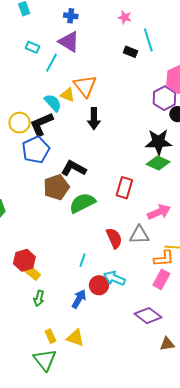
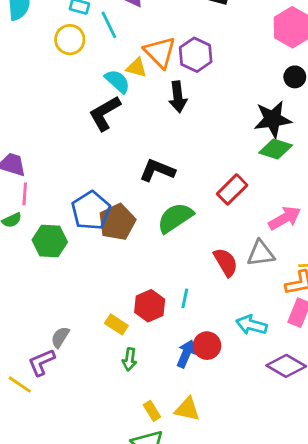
cyan line: (52, 63) -> (109, 25), turned -48
purple hexagon: (164, 98) -> (196, 55), moved
yellow circle: (20, 123) -> (70, 40), moved
blue pentagon: (36, 150) -> (91, 211), moved
brown pentagon: (56, 187) -> (117, 222), moved
red rectangle: (124, 188) -> (232, 189), turned 35
red hexagon: (24, 260) -> (150, 306), moved
cyan arrow: (114, 278) -> (251, 325), moved
red circle: (99, 285) -> (207, 346), moved

